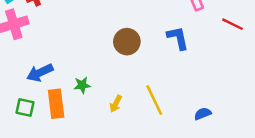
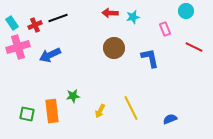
brown circle: (127, 42) -> (114, 48), moved
blue arrow: (40, 73) -> (50, 55), moved

